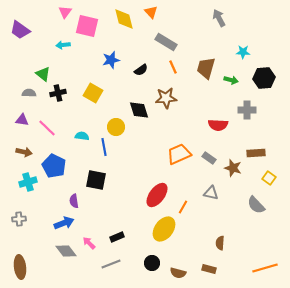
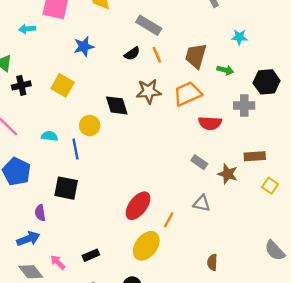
black semicircle: (141, 70) -> (132, 54), moved
black hexagon: (264, 78) -> (267, 82), moved
orange trapezoid: (179, 154) -> (188, 94), moved
gray semicircle: (256, 205) -> (275, 251), moved

